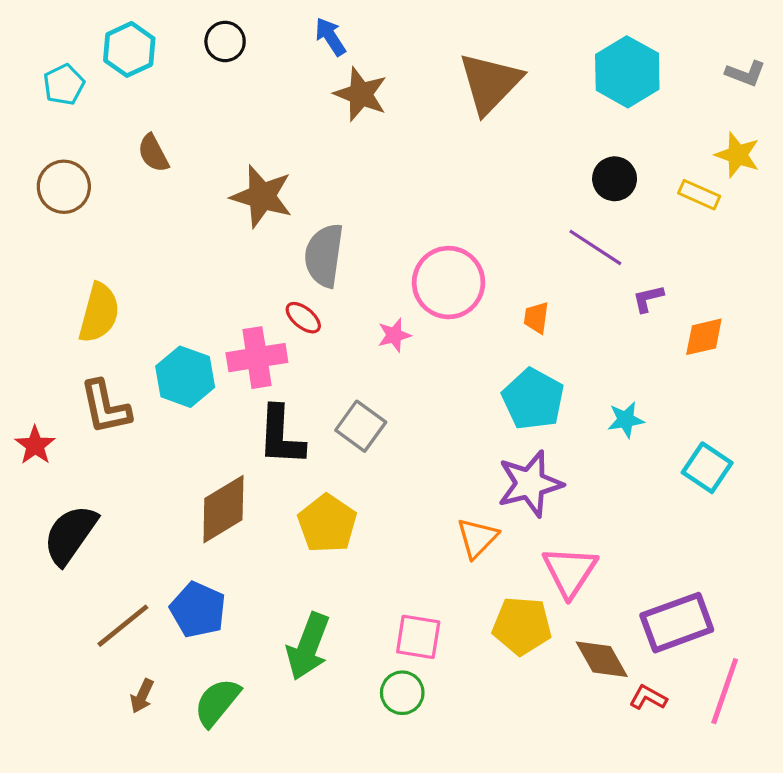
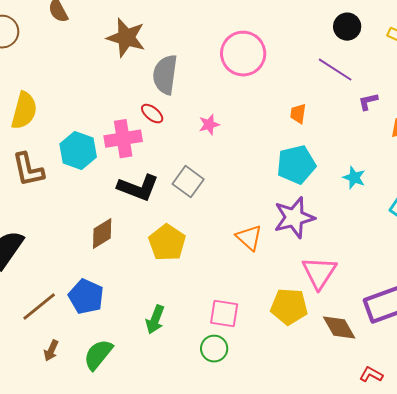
pink circle: (449, 283) -> (243, 54), moved
cyan pentagon: (533, 399) -> (296, 165), turned 30
cyan star: (626, 420) -> (354, 178), turned 30
black L-shape: (281, 436) -> (138, 188), turned -72
brown diamond: (223, 509) -> (102, 234), size x0.7
orange triangle: (477, 538) -> (249, 238), moved, turned -32
green arrow: (308, 646) -> (155, 320), size x0.7
red L-shape: (648, 698) -> (371, 375), moved

